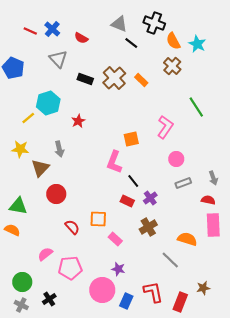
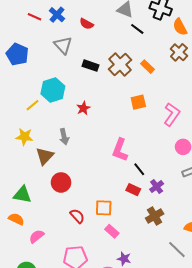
orange square: (131, 139) -> (138, 102), moved
pink rectangle: (115, 239) -> (112, 231), moved
pink semicircle: (45, 254) -> (37, 236), moved

